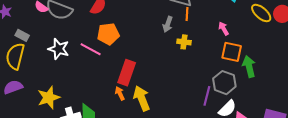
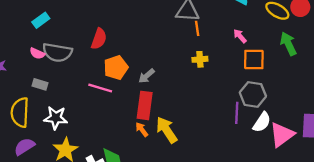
gray arrow: (168, 24) -> (147, 76), moved, turned 42
gray rectangle: (22, 35) -> (40, 84), moved
white star: (59, 49) -> (56, 118), moved
green arrow: (249, 67) -> (288, 44), moved

